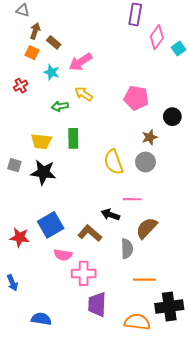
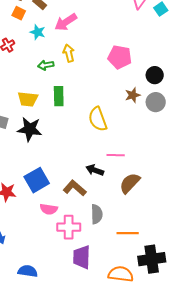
yellow arrow: (84, 94) -> (69, 53), turned 42
gray circle: (145, 162) -> (156, 102), moved
gray semicircle: (127, 249) -> (97, 214), moved

